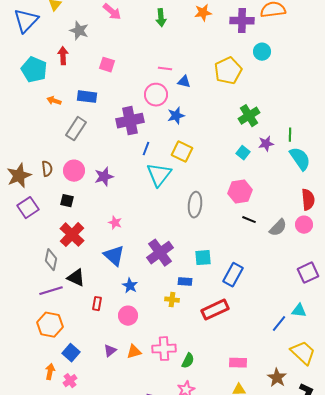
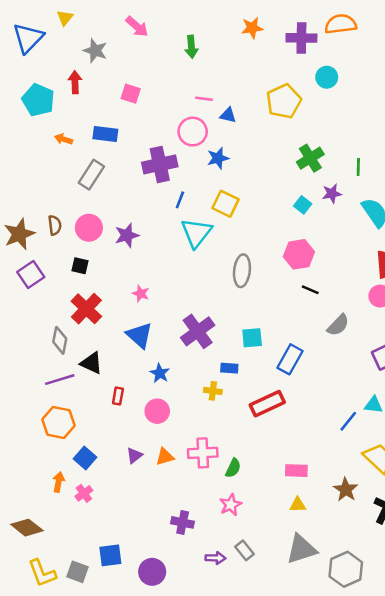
green arrow: (161, 18) -> (191, 47), moved
green line: (290, 135) -> (358, 167), moved
gray semicircle: (278, 228) -> (338, 325), moved

